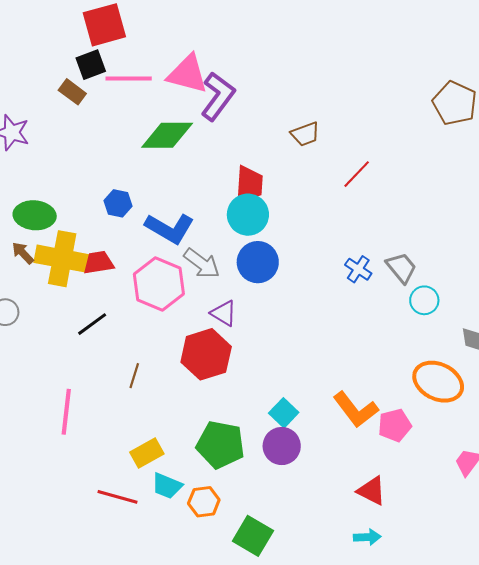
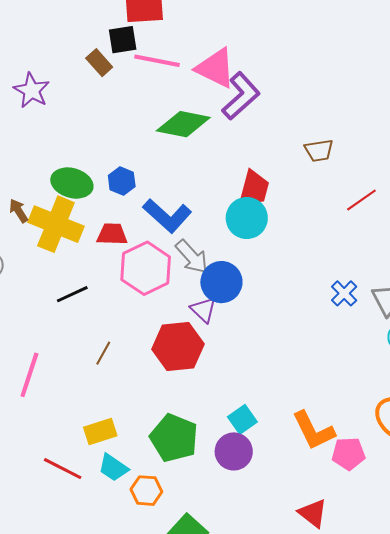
green ellipse: (35, 215) -> (72, 183), moved
blue circle: (258, 262) -> (221, 282), moved
red trapezoid: (98, 263) -> (112, 234), moved

